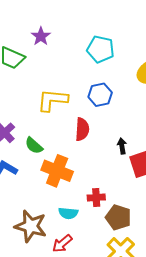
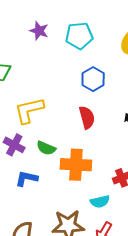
purple star: (41, 36) -> (39, 31), moved
yellow L-shape: (53, 100) -> (29, 110), moved

